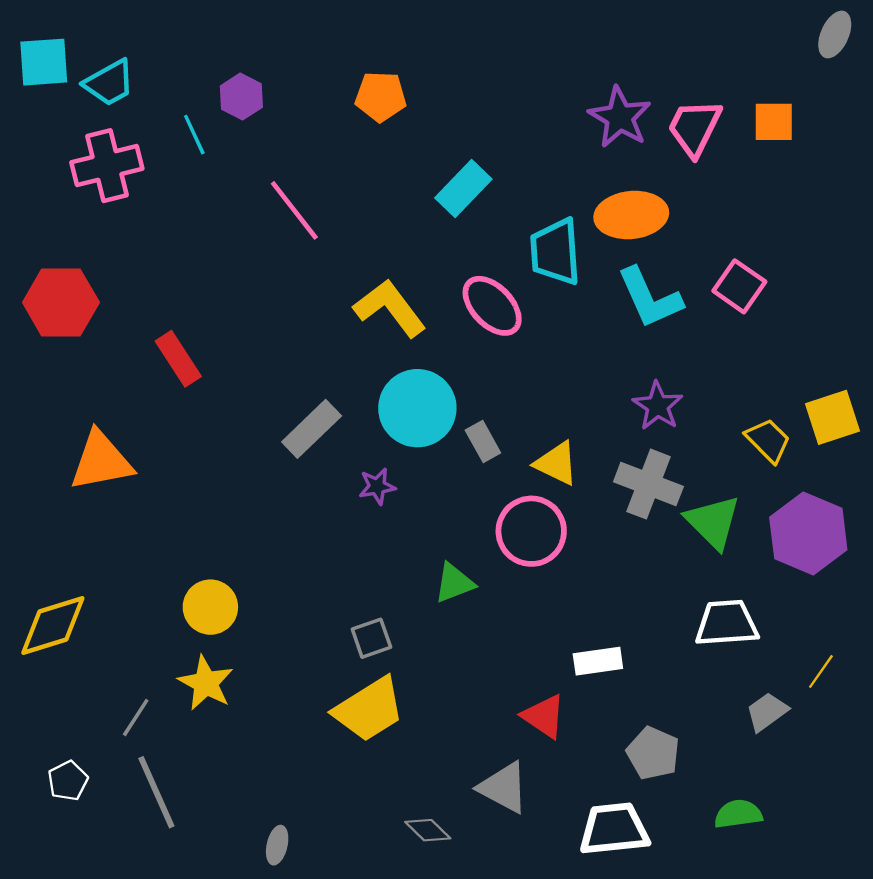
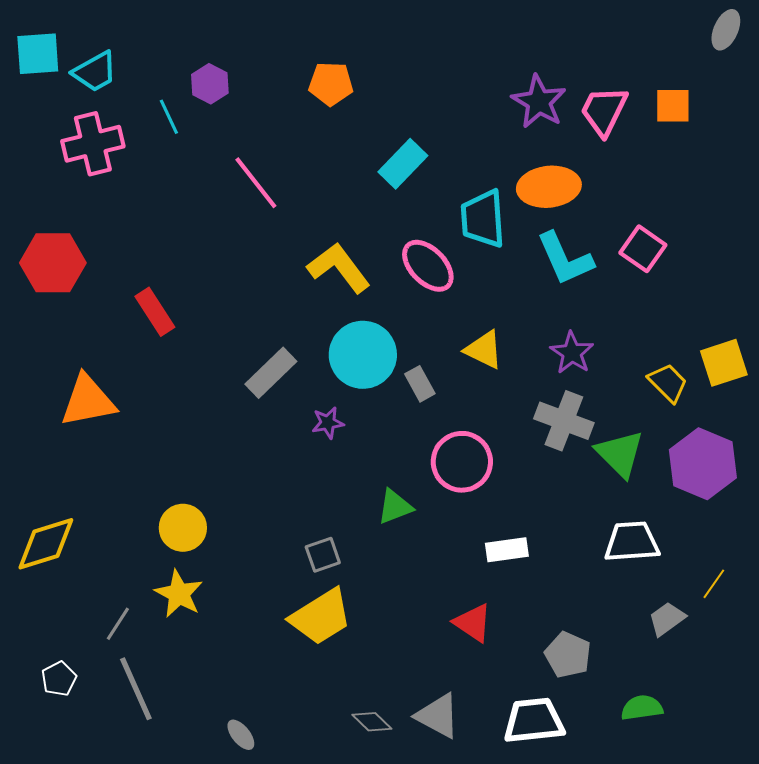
yellow triangle: (557, 463) -> (484, 350), moved
white rectangle: (598, 661) -> (507, 550), moved
gray triangle: (504, 788) -> (438, 716), moved
gray ellipse: (277, 845) -> (241, 735), turned -52

